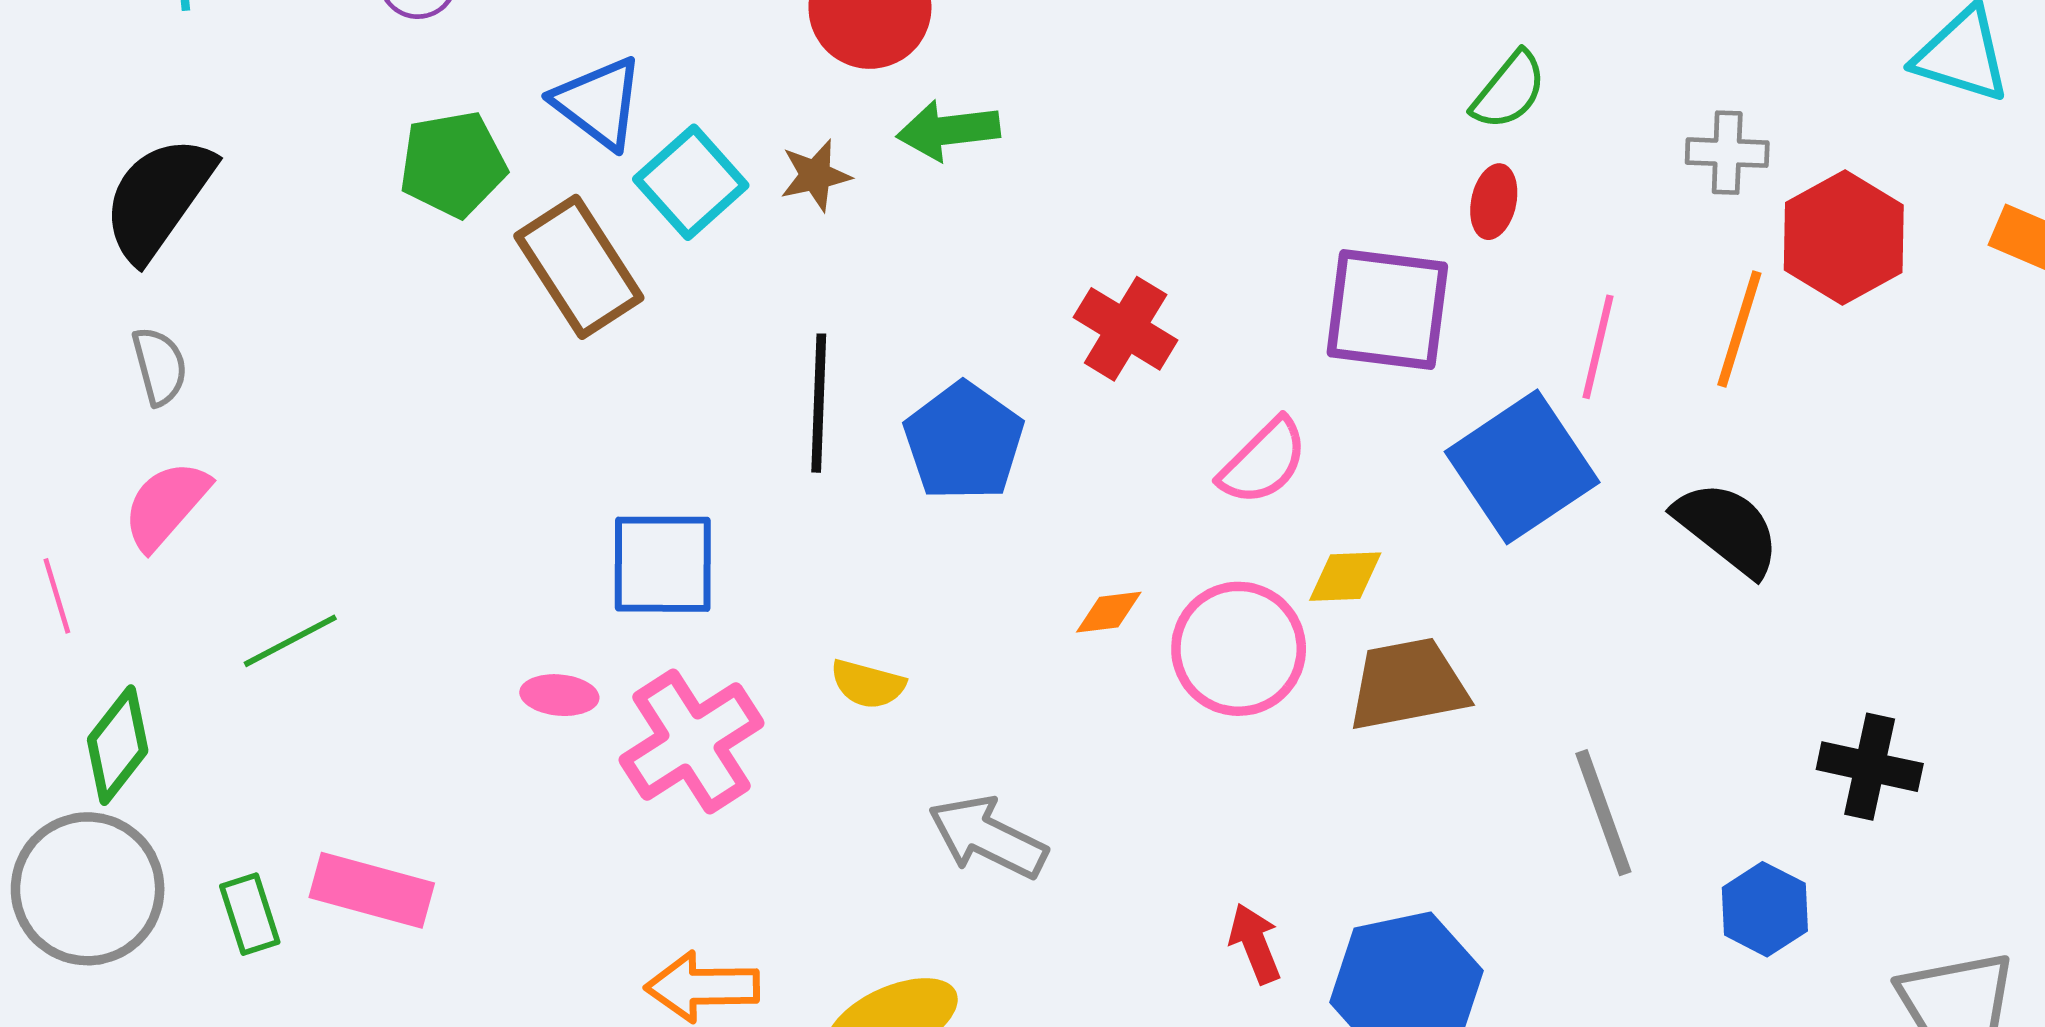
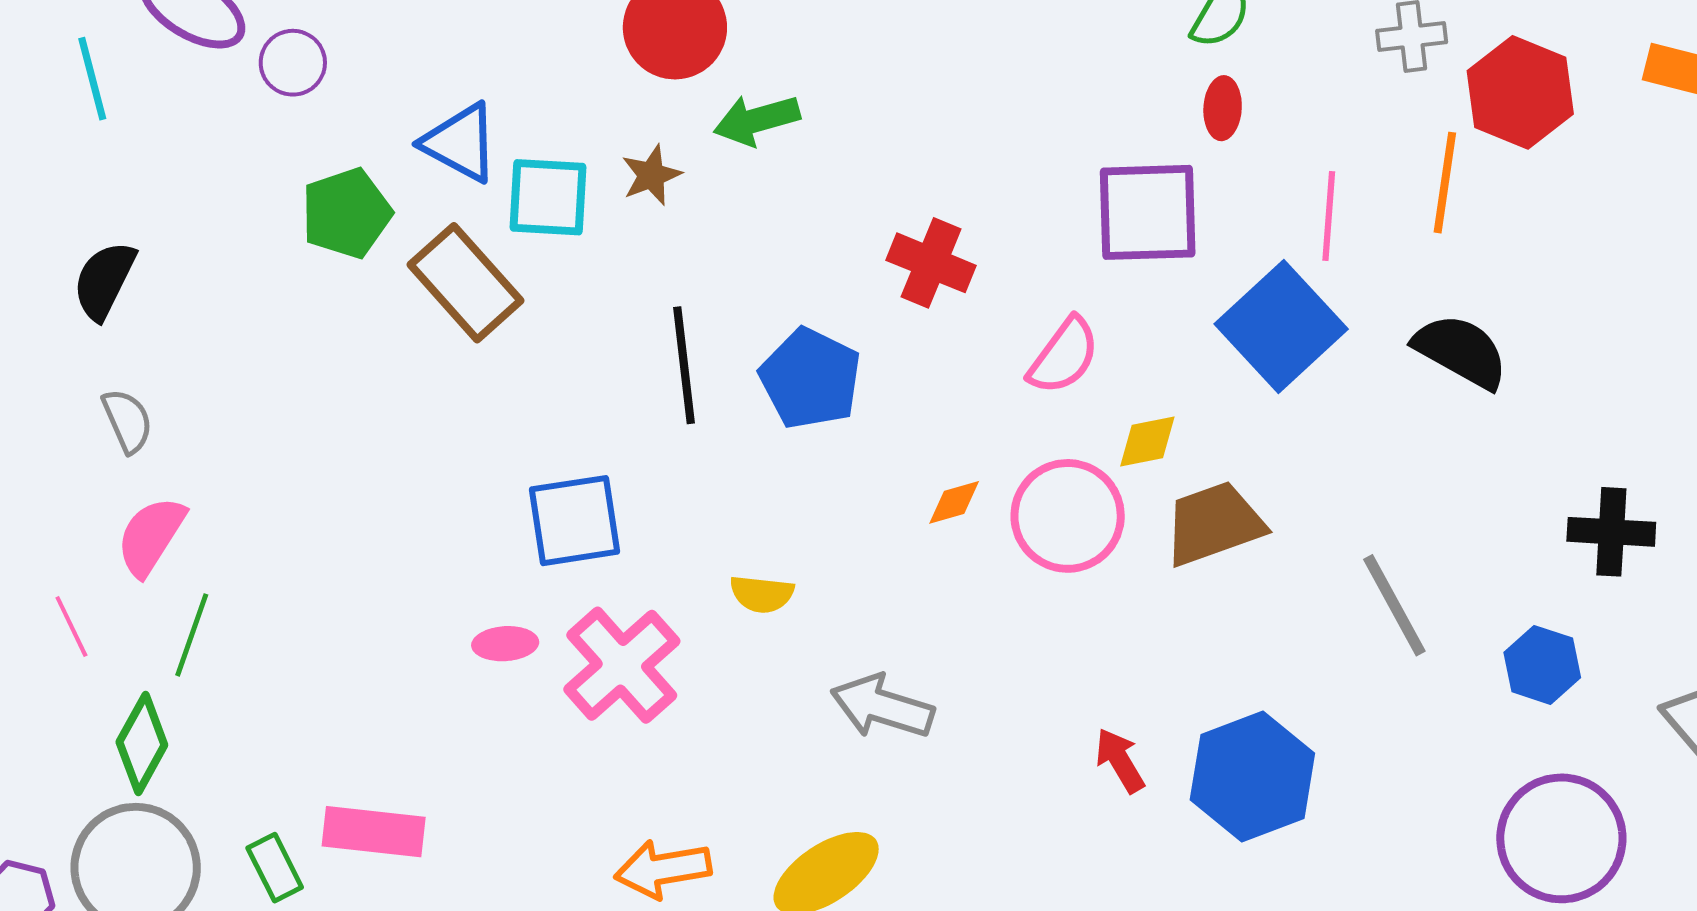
cyan square: (691, 182) -> (548, 197), turned -36
black semicircle: (158, 198) -> (104, 280), size x0.7
green line: (290, 641) -> (192, 635), moved, turned -34

